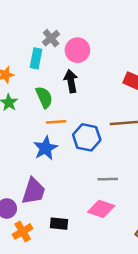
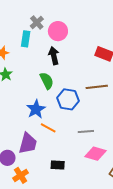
green semicircle: (44, 97) -> (47, 81), moved
orange line: (56, 122) -> (48, 128), moved, turned 35
pink diamond: (101, 209) -> (96, 154), moved
black rectangle: (59, 224) -> (58, 165), moved

